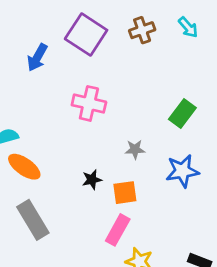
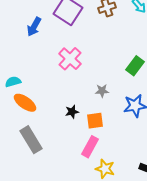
pink cross: (89, 103) -> (70, 59), turned 30

